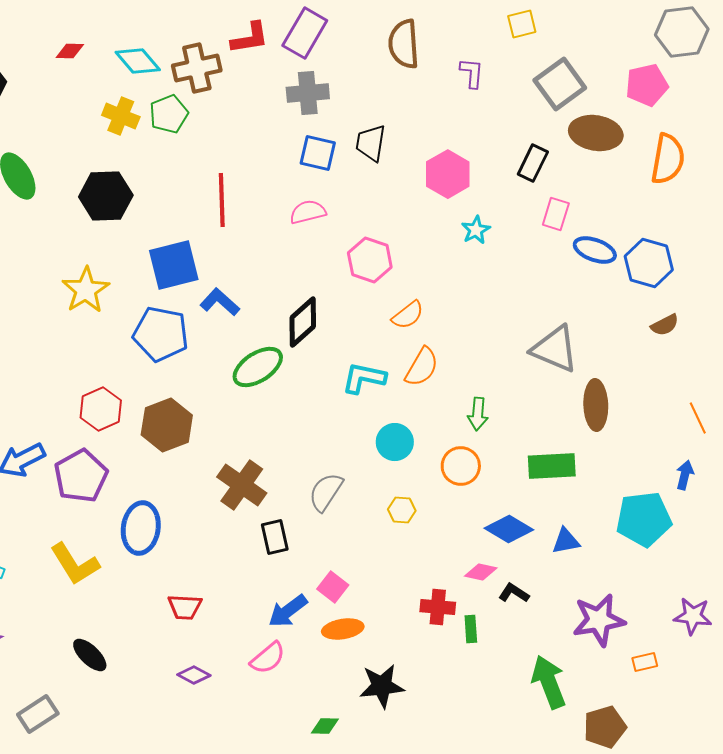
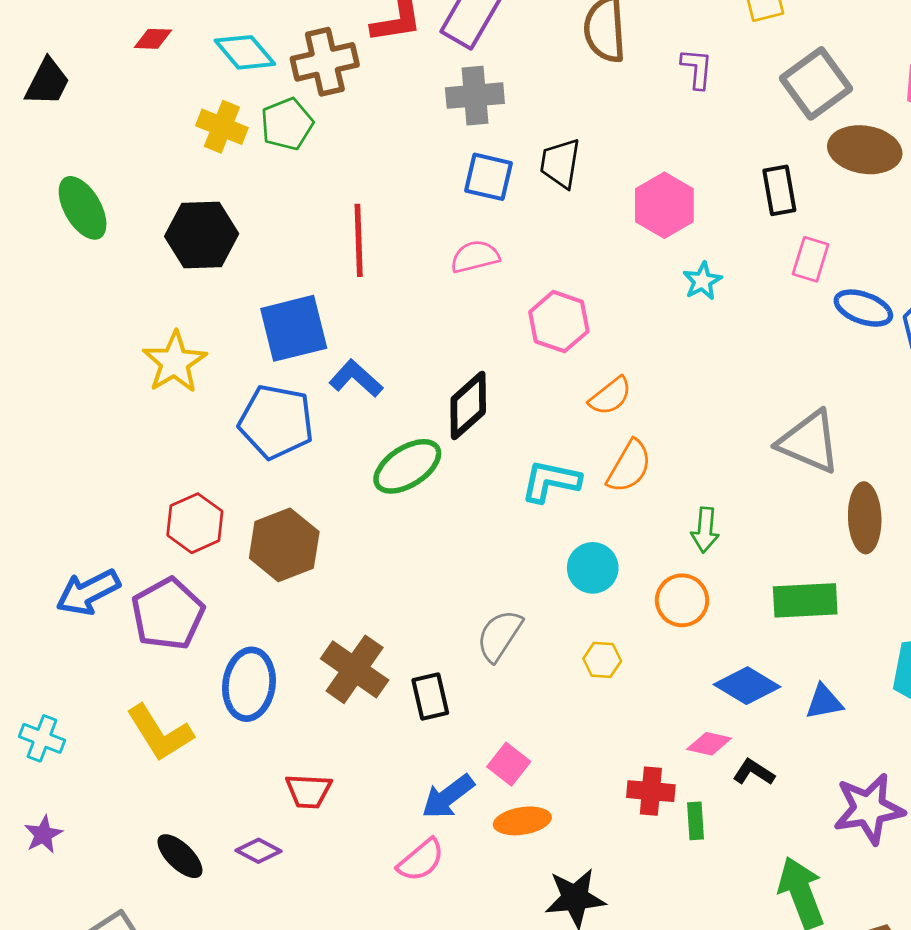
black rectangle: (533, 163) -> (779, 190), turned -36
brown cross: (242, 485) -> (355, 669), moved
purple diamond: (194, 675) -> (258, 851), moved

